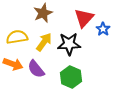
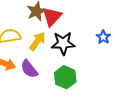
red triangle: (84, 18) -> (52, 16), moved
blue star: (103, 29) -> (103, 37), moved

